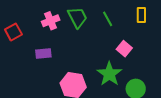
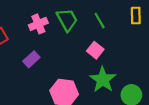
pink square: (124, 49) -> (95, 50), moved
purple rectangle: (43, 53) -> (31, 59), turned -35

